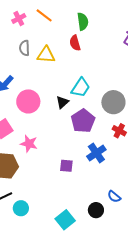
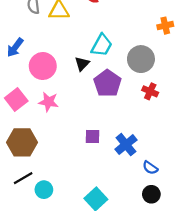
pink star: (29, 144) -> (49, 102), moved
blue cross: (96, 153) -> (126, 145), moved
black circle: (96, 210) -> (151, 194), moved

